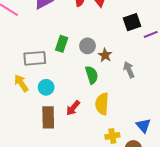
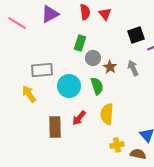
green rectangle: (62, 44) -> (80, 43), moved
gray arrow: (129, 70) -> (133, 68), moved
cyan circle: (46, 87) -> (69, 86), moved, size x1.5

